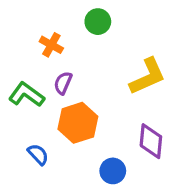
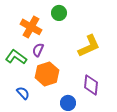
orange cross: (51, 45) -> (31, 27), size x1.5

